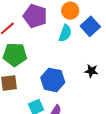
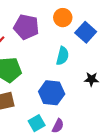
cyan semicircle: (65, 33) -> (62, 56), moved

